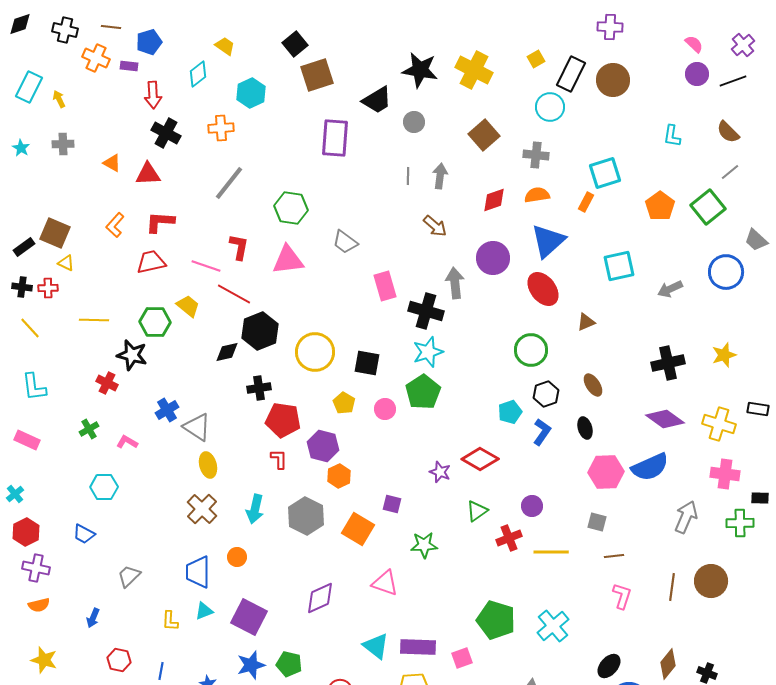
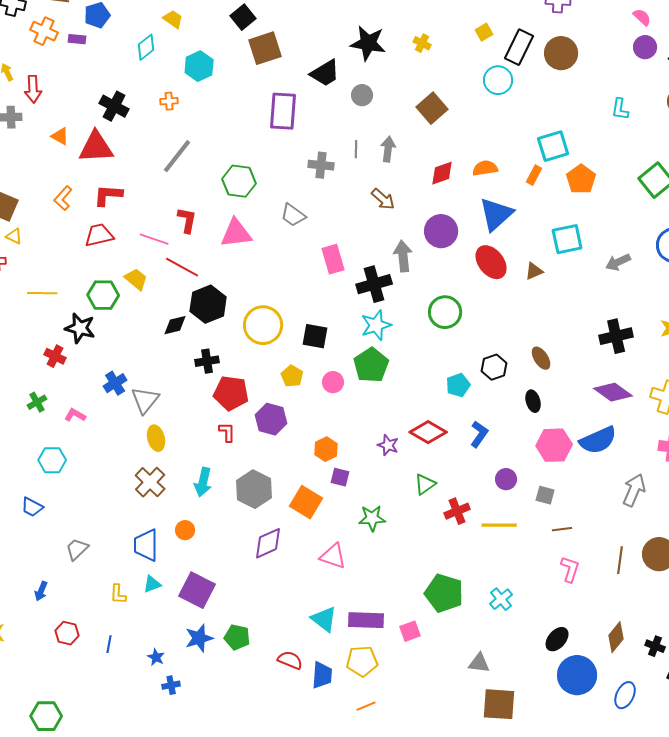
yellow cross: (474, 70) -> (422, 43), size x0.5
red arrow: (153, 95) -> (33, 89), moved
orange cross: (221, 128) -> (169, 101), size x0.7
gray cross: (536, 155) -> (321, 165), moved
red triangle: (148, 174) -> (96, 147), size x1.4
orange pentagon: (660, 206) -> (581, 179), moved
black cross: (426, 311) -> (374, 284), turned -32
brown triangle: (586, 322) -> (534, 271), moved
green circle: (531, 350) -> (445, 312), moved
gray triangle: (197, 427) -> (145, 400), turned 36
blue L-shape: (542, 432) -> (479, 434), moved
orange hexagon: (339, 476) -> (326, 449), moved
purple circle: (532, 506) -> (506, 479), moved
purple diamond: (320, 598) -> (268, 543), moved
cyan cross: (553, 626) -> (501, 599), size x0.7

